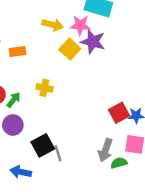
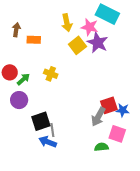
yellow arrow: (53, 25) -> (67, 23), turned 54
gray arrow: (105, 150) -> (98, 117), moved
blue arrow: (21, 172) -> (48, 142), moved

